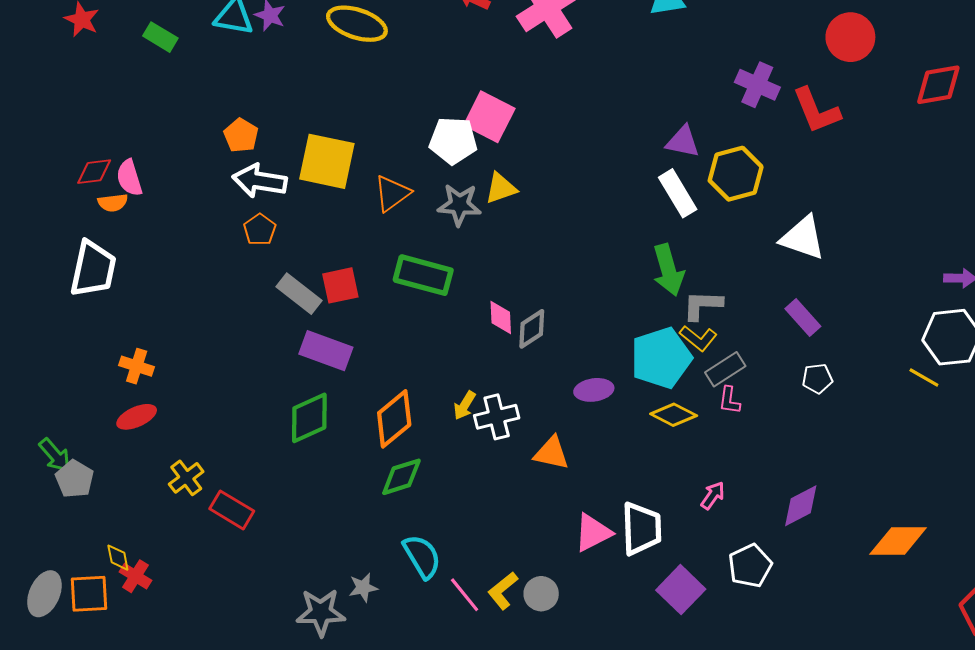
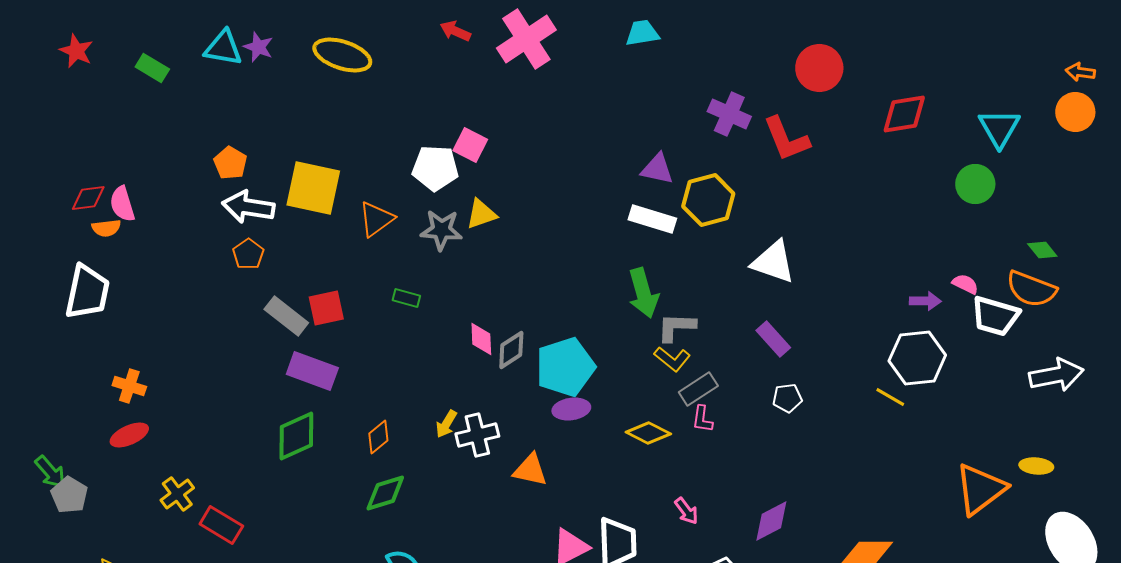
pink square: (489, 117) -> (470, 145), size x0.7
white rectangle: (678, 193) -> (652, 219), turned -42
green rectangle: (423, 275) -> (406, 298), size x0.5
cyan pentagon: (661, 358) -> (565, 367), moved
orange diamond: (394, 419) -> (378, 437), size x0.6
pink arrow: (713, 495) -> (686, 511), turned 108

